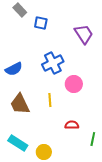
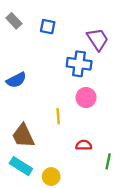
gray rectangle: (20, 10) -> (14, 21), moved
blue cross: (53, 63) -> (79, 64), moved, turned 35
brown trapezoid: (20, 104) -> (23, 136), moved

